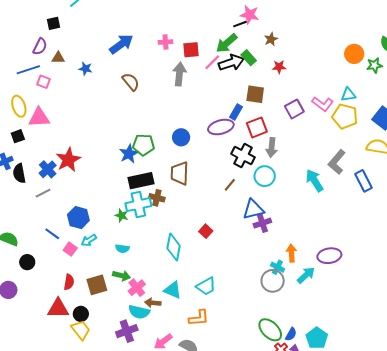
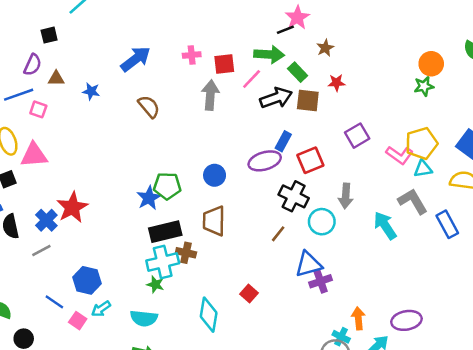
pink star: (250, 15) -> (297, 18), turned 30
green arrow: (227, 43) -> (269, 54), turned -135
black arrow: (231, 63) -> (276, 98), moved
green star: (374, 65) -> (424, 86), moved
brown square: (255, 94) -> (308, 100), moved
cyan triangle: (348, 95) -> (423, 169), moved
pink L-shape: (323, 104) -> (399, 155), moved
yellow pentagon: (345, 116) -> (422, 143), turned -30
gray arrow: (272, 147) -> (346, 196), moved
gray L-shape: (337, 162) -> (413, 201), turned 110
green star: (122, 215) -> (155, 284), moved
cyan semicircle: (122, 249) -> (144, 318), size x1.5

